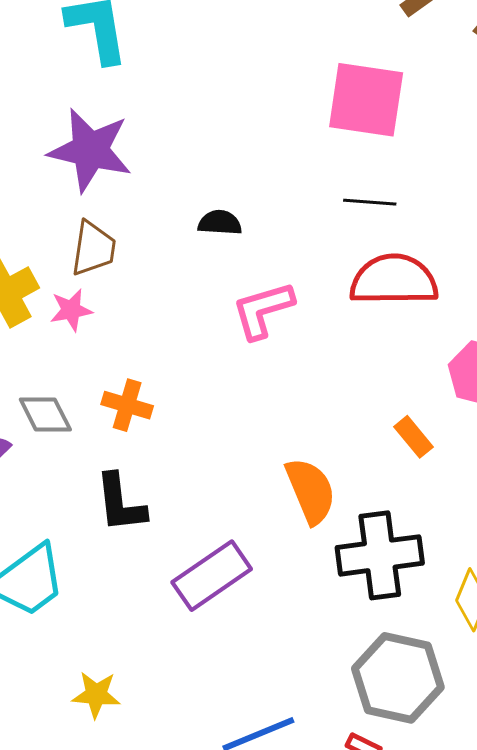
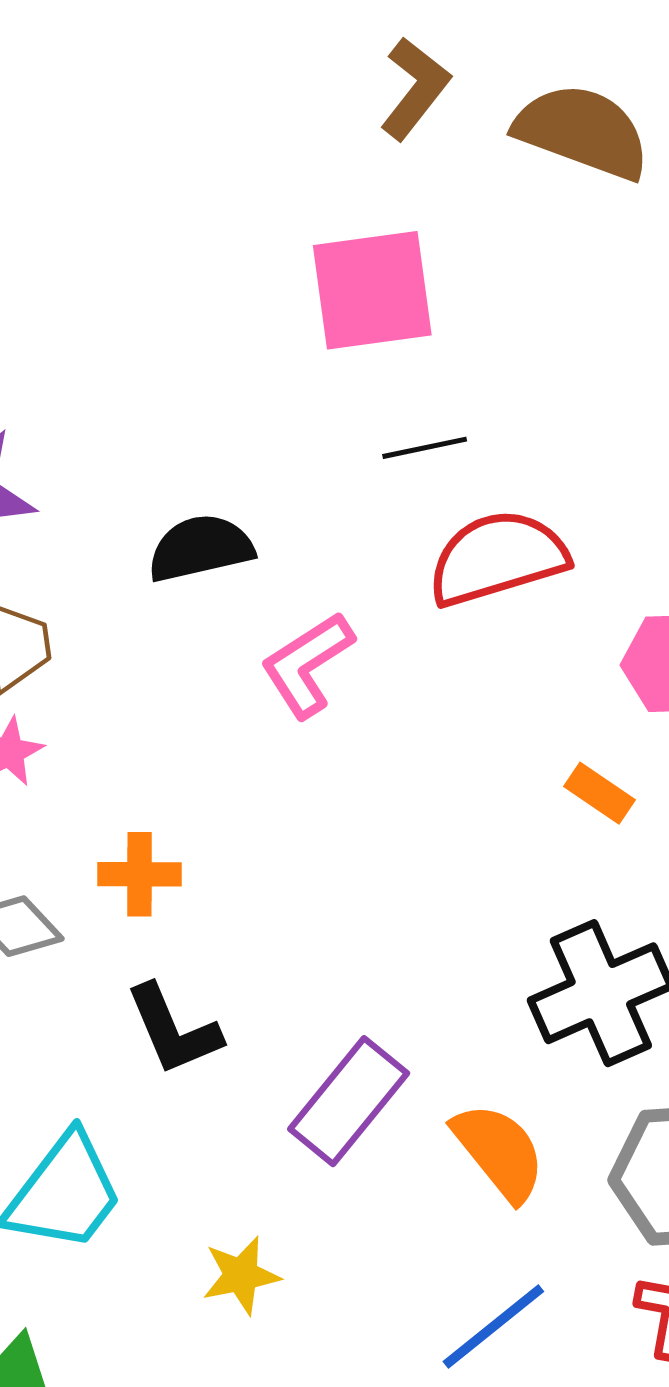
black semicircle: (220, 223) -> (201, 548), size x1.5
orange semicircle: (311, 491) -> (499, 1152), moved
yellow star: (96, 695) -> (241, 1275), moved

